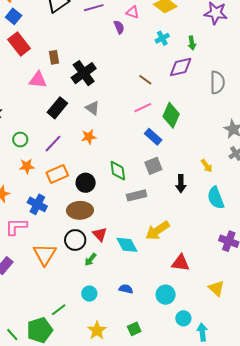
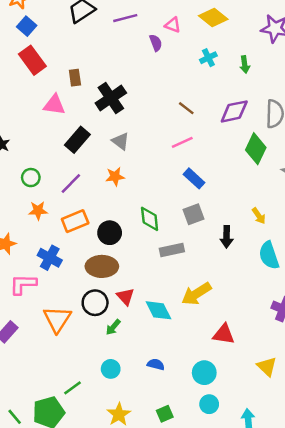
purple diamond: (181, 67) -> (234, 111), moved
green diamond: (171, 115) -> (256, 149), moved
cyan circle: (183, 318) -> (209, 404), moved

